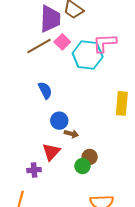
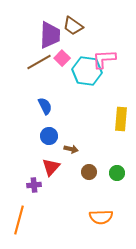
blue circle: (59, 121) -> (49, 136), moved
green circle: (82, 166) -> (117, 173), moved

